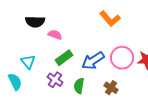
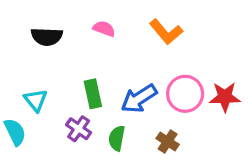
pink semicircle: (55, 35) -> (104, 29), moved
green rectangle: (64, 58) -> (93, 94), turned -66

